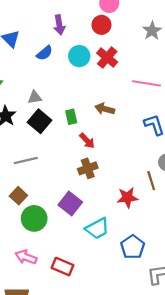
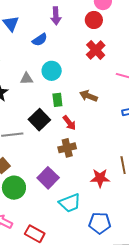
cyan circle: (79, 56) -> (52, 71), moved
black square: (39, 121) -> (39, 120), moved
blue pentagon: (133, 247) -> (100, 223), turned 30

